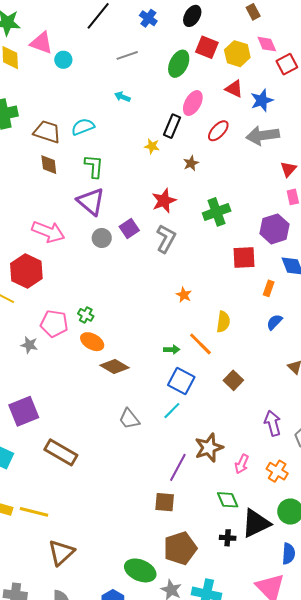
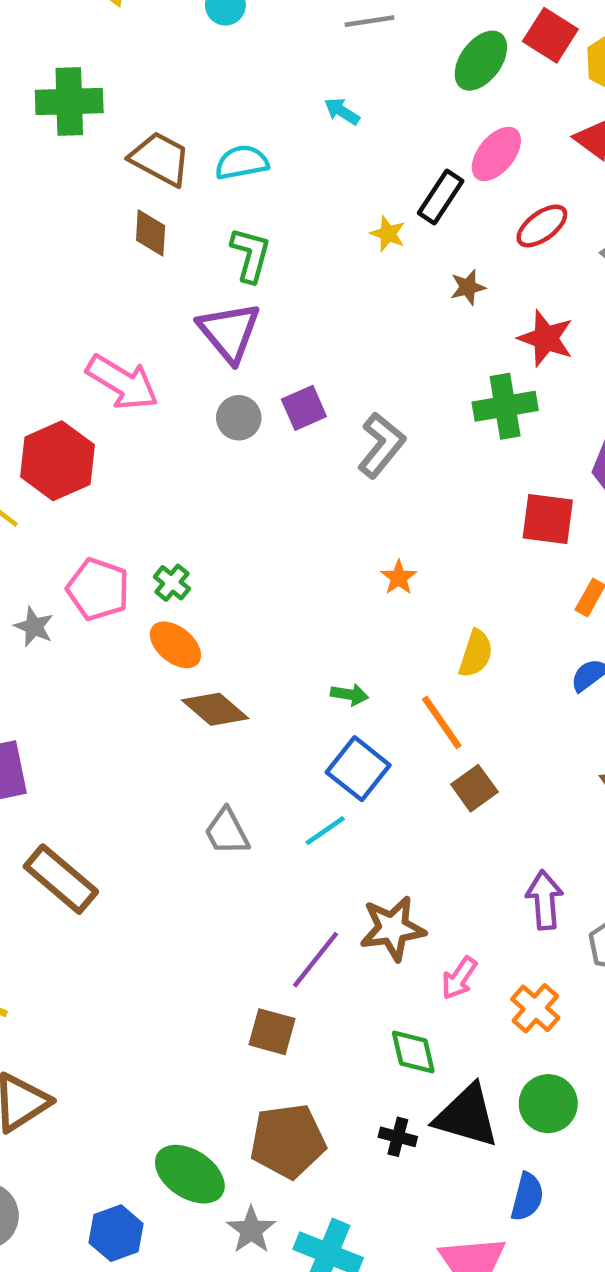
red star: (164, 201) -> (546, 338), moved, turned 30
orange line: (200, 344) -> (442, 722), moved
black triangle: (256, 523) -> (467, 1116), turned 32

